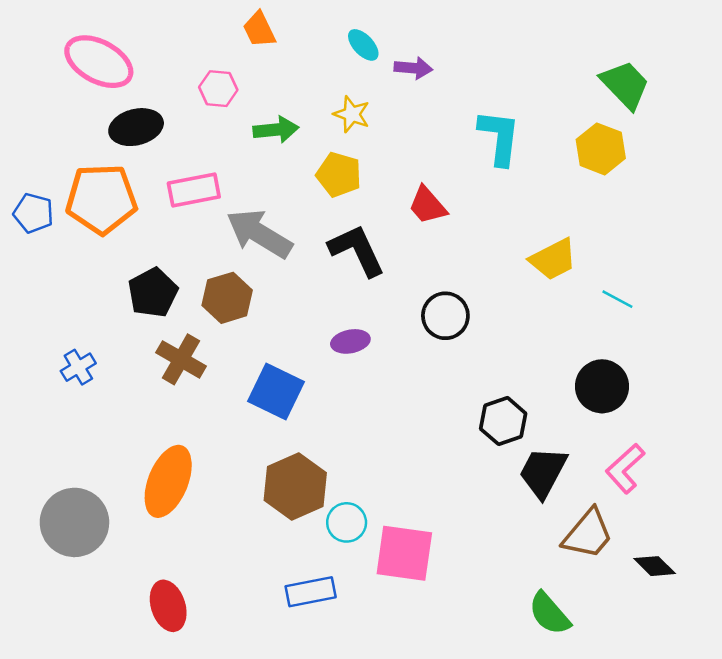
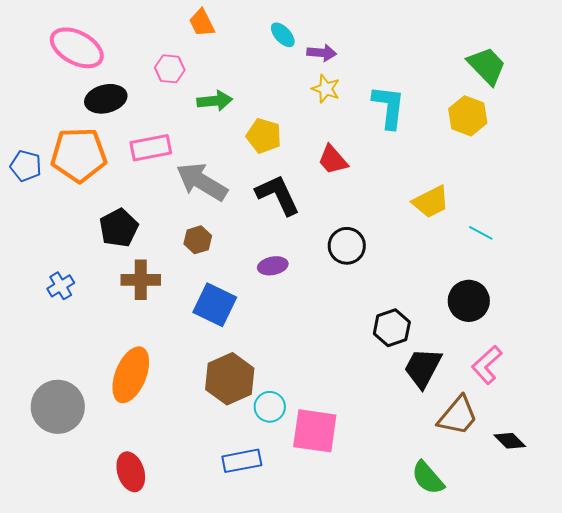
yellow star: (352, 114) -> (326, 89), moved
brown hexagon: (227, 298) -> (198, 240), moved, size x0.7
brown cross: (181, 359) -> (141, 280), turned -30

